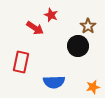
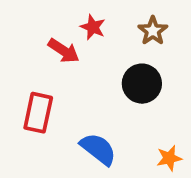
brown star: (88, 26) -> (153, 31), moved
blue semicircle: (54, 82) -> (98, 149), turned -140

